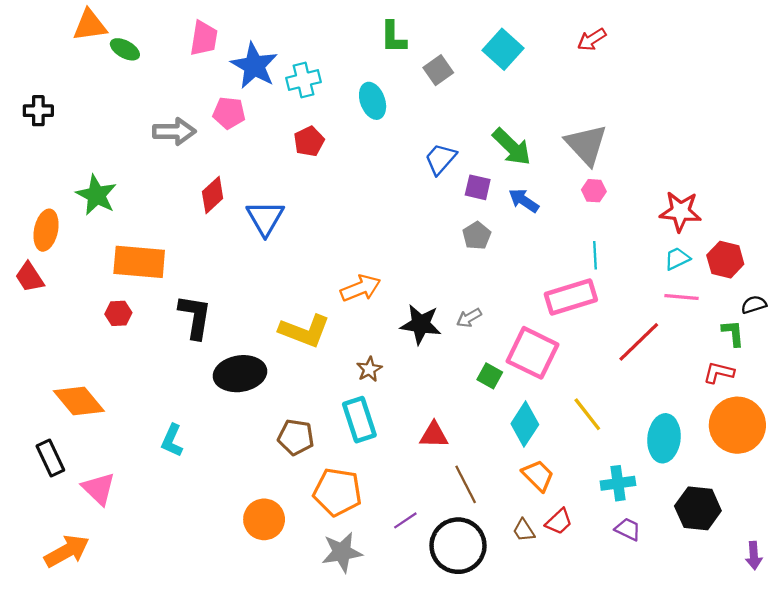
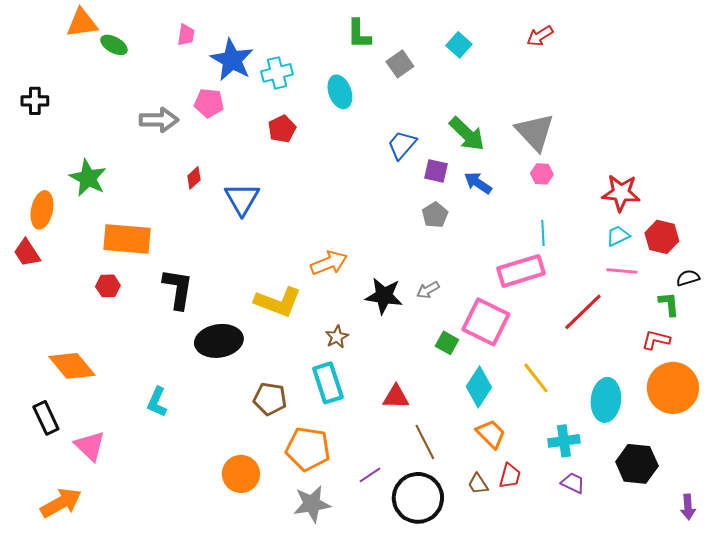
pink trapezoid: (204, 38) -> (186, 35), size x0.7
cyan square: (503, 49) -> (459, 45), size x0.7
red diamond: (213, 195) -> (194, 178), size x0.7
red trapezoid: (559, 522) -> (510, 476), turned -32

